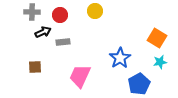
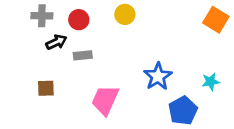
orange square: (157, 38) -> (216, 20), moved

